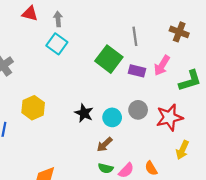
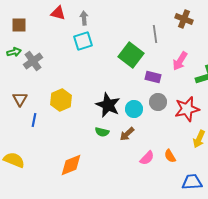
brown cross: (179, 32) -> (184, 19), moved
cyan square: (57, 44) -> (83, 41), turned 36
purple rectangle: (137, 71) -> (153, 77), moved
black star: (84, 113) -> (108, 105), size x1.4
green semicircle: (106, 168) -> (102, 132), moved

